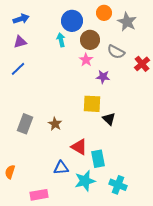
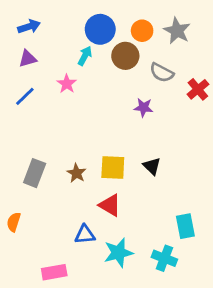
orange circle: (104, 13) -> (142, 31), moved
cyan arrow: (61, 40) -> (85, 56), turned 40
pink star: (86, 60) -> (67, 84), moved
yellow square: (92, 104) -> (113, 168), moved
cyan rectangle: (98, 159) -> (185, 226), moved
orange semicircle: (10, 172) -> (14, 222), moved

